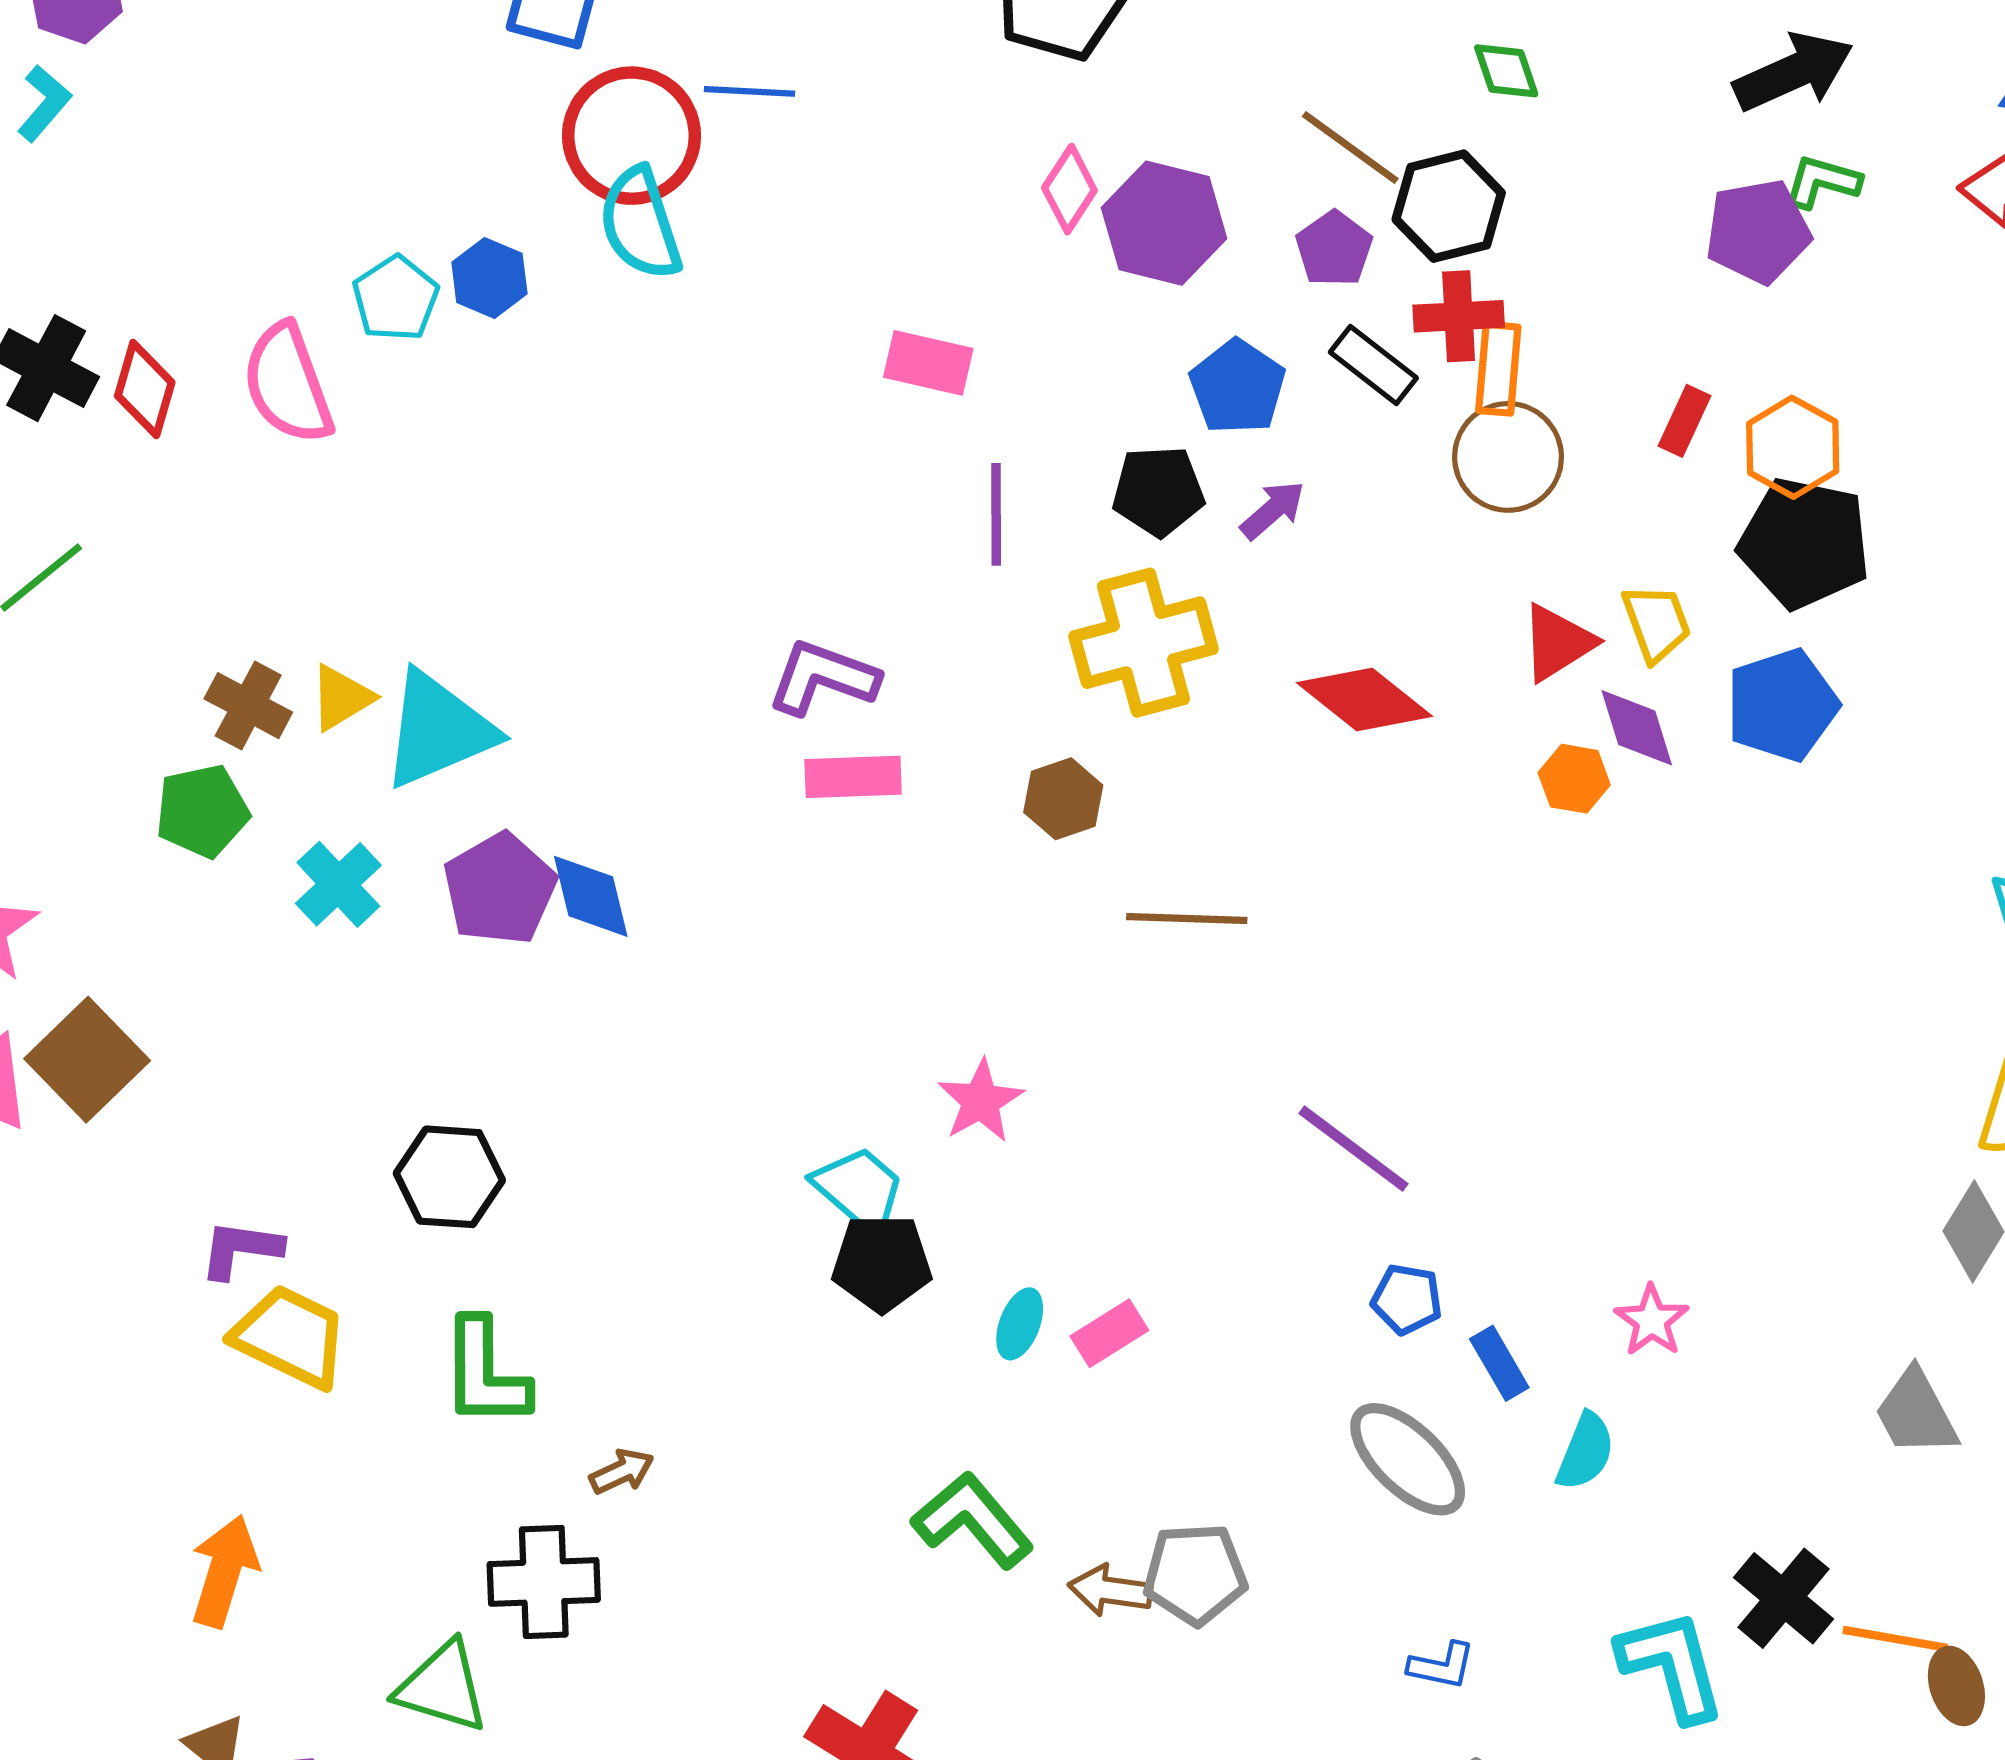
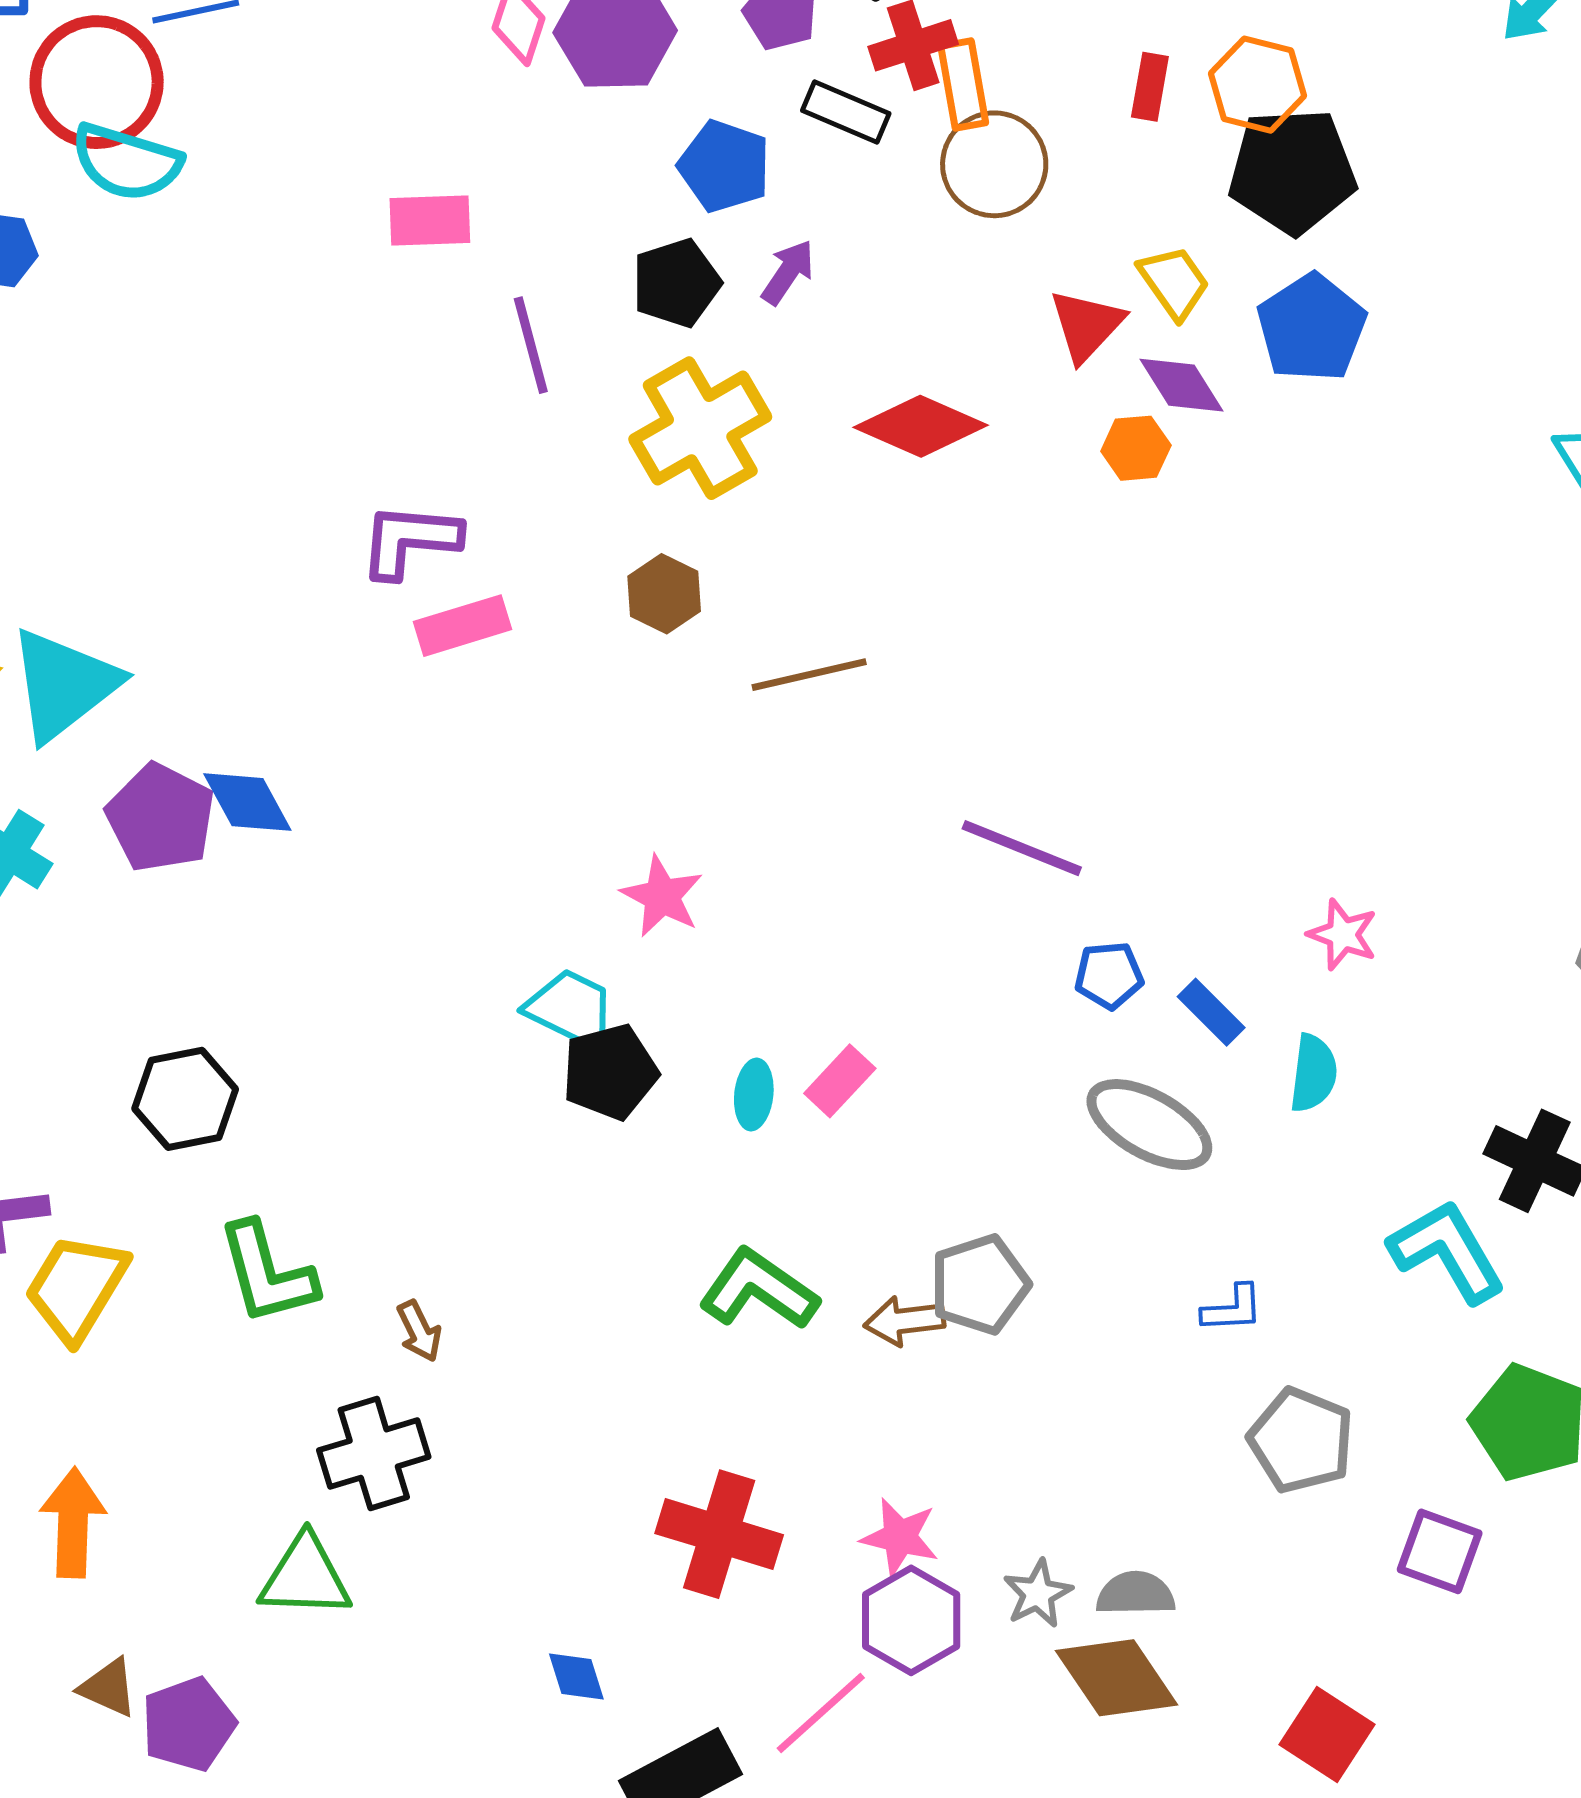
cyan semicircle: (640, 224) -> (126, 162), turned -40
yellow trapezoid: (290, 1337) -> (76, 1288), turned -70
brown arrow: (622, 1471) -> (419, 1331), turned 104

